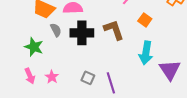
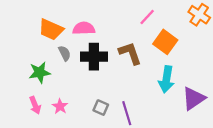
orange square: (145, 20) -> (165, 42), size x1.5
green star: (34, 47) -> (40, 72), turned -30
purple triangle: (170, 70) -> (194, 98), turned 30

